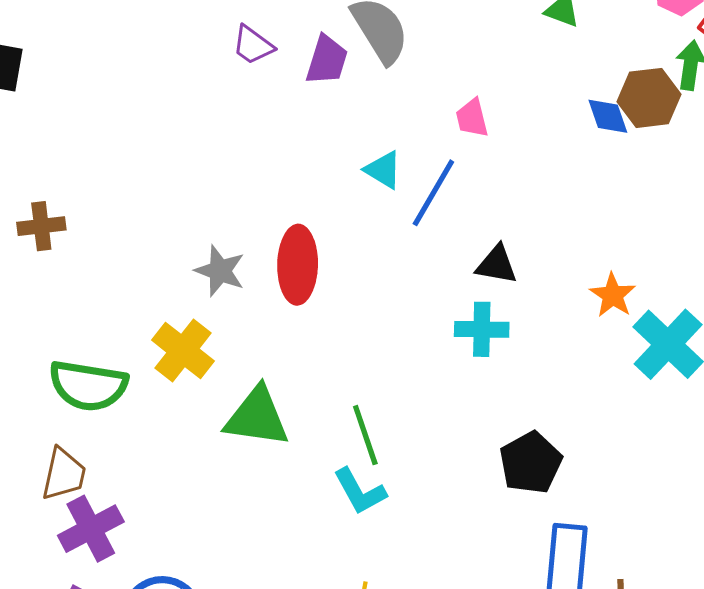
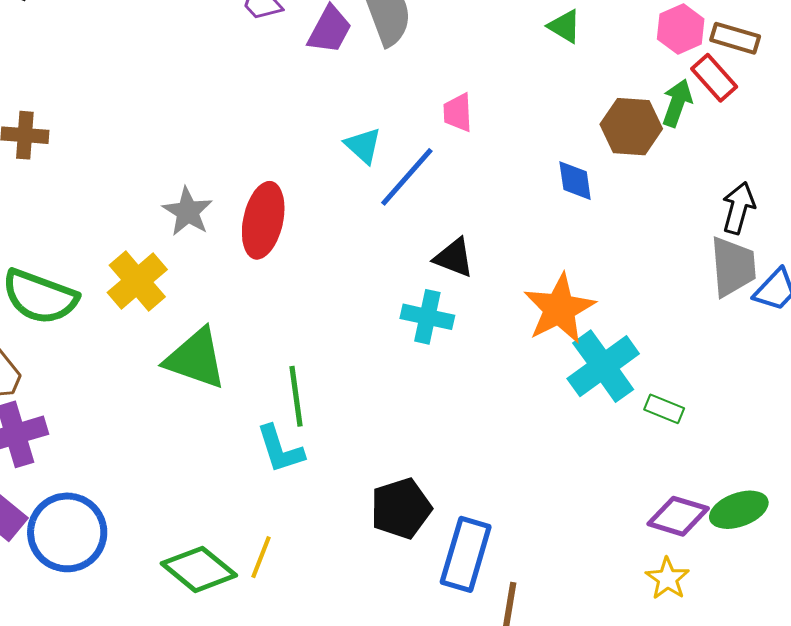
blue diamond: (608, 116) -> (575, 181), moved
orange star: (613, 295) -> (559, 309), size x1.6
black pentagon: (531, 463) -> (401, 508), moved

